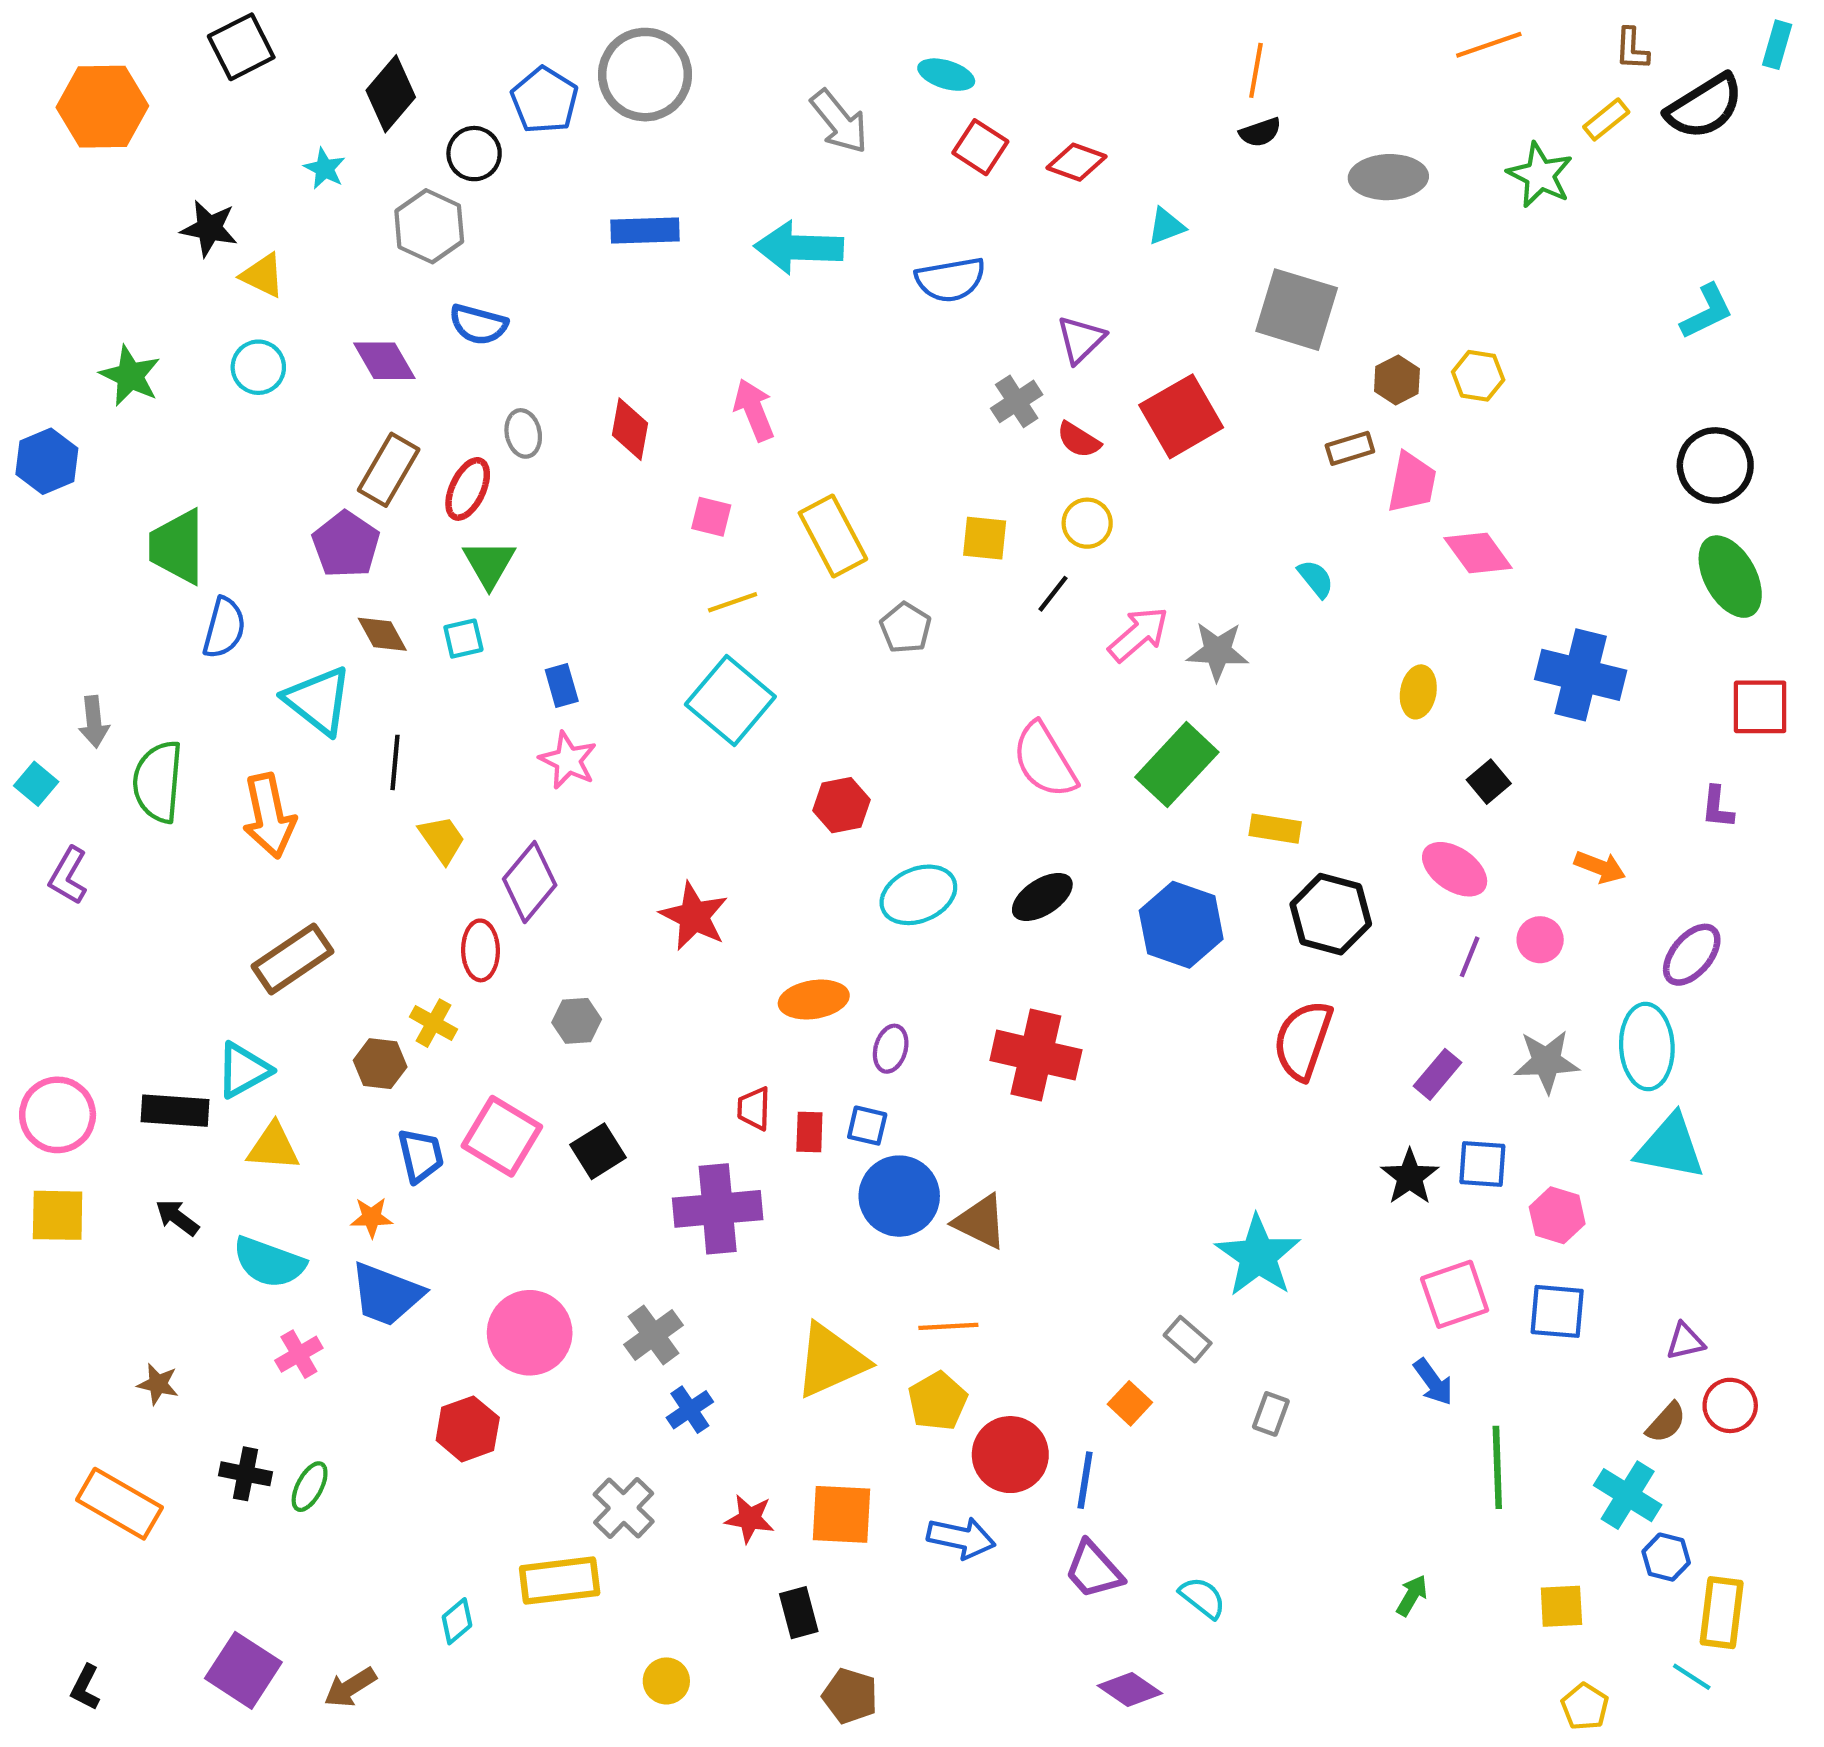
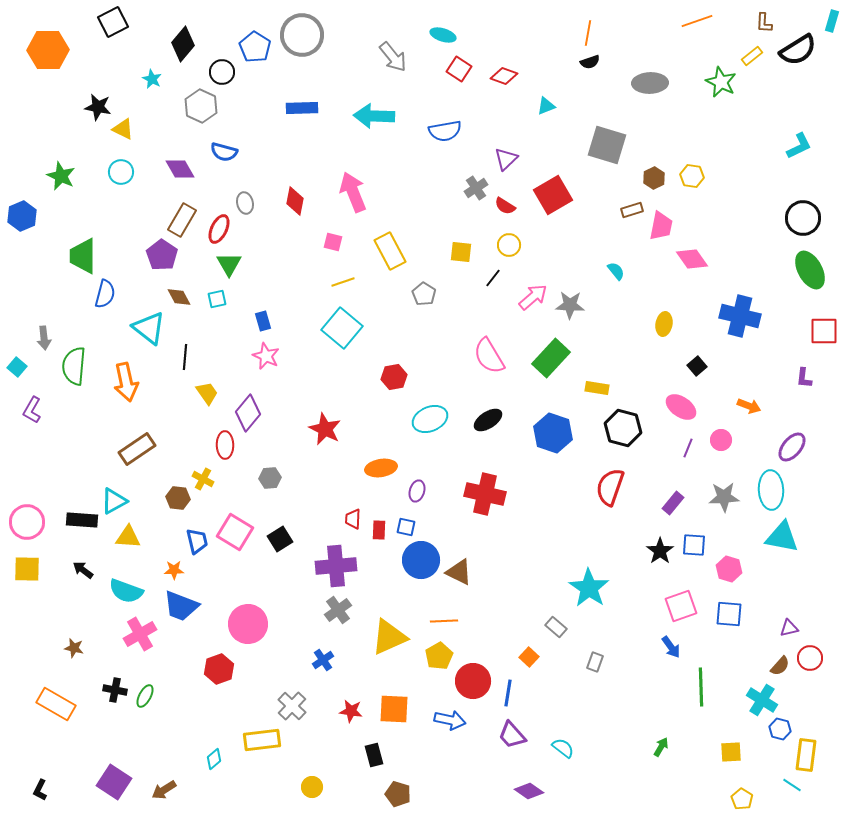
pink arrow: (754, 410) -> (353, 192), size x1.4
gray cross: (654, 1335) -> (338, 610), moved
pink cross: (299, 1354) -> (140, 634), size x1.5

